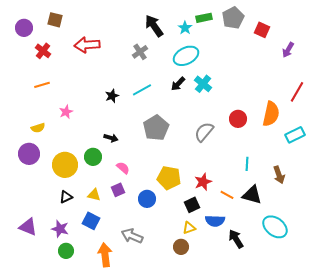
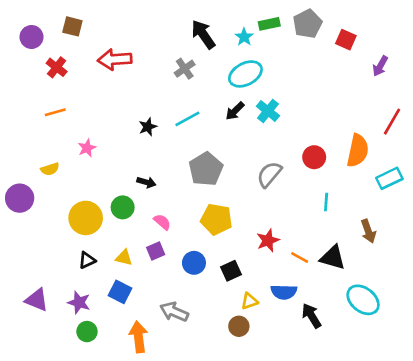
purple circle: (29, 154) -> (20, 198), moved
cyan line: (247, 164) -> (326, 202), moved
yellow pentagon: (169, 178) -> (216, 219), moved
black square: (192, 205) -> (231, 271), moved

